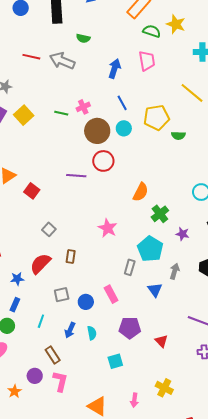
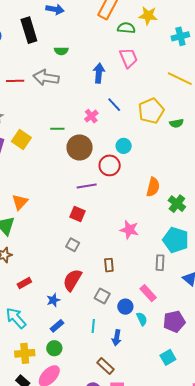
pink cross: (83, 107) -> (91, 116), moved
cyan circle: (124, 128) -> (124, 146), moved
brown circle: (97, 131) -> (80, 148), moved
red square: (32, 191) -> (77, 214), moved
brown rectangle: (71, 257) -> (109, 265), moved
gray square: (62, 295) -> (102, 296), moved, turned -35
blue rectangle: (15, 305) -> (57, 326), turned 40
cyan line: (41, 321) -> (93, 326), moved
cyan semicircle: (92, 333) -> (142, 319), moved

